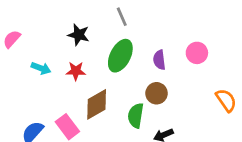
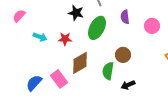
black star: (79, 35) -> (76, 13), moved
purple semicircle: (159, 60) -> (125, 17), moved

